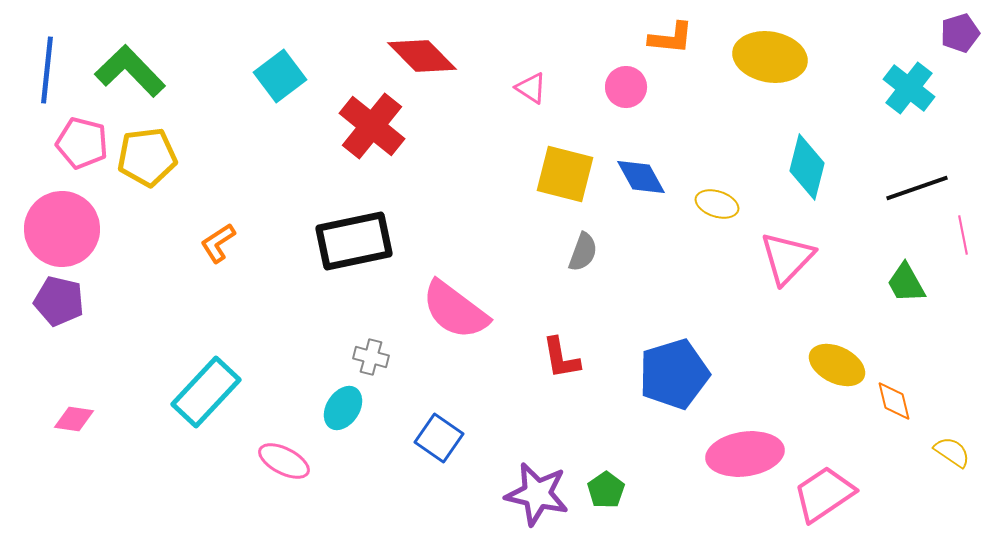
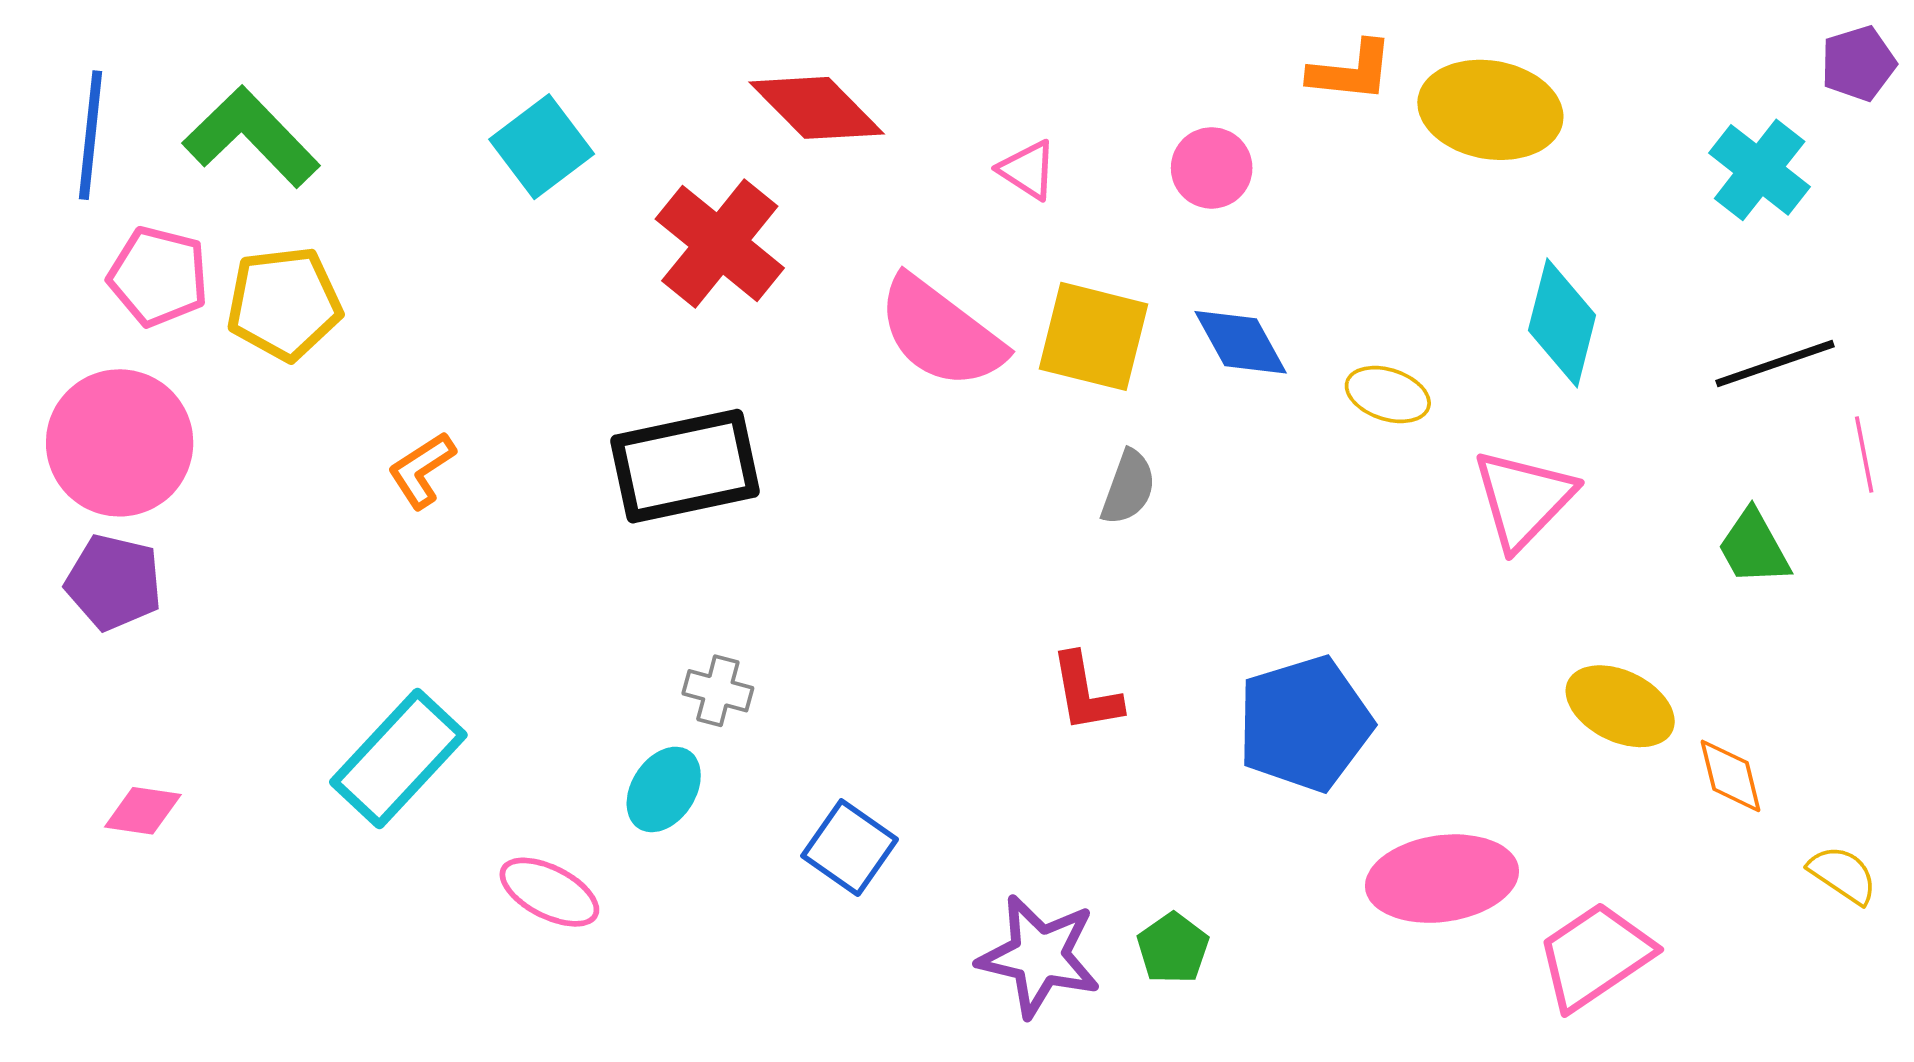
orange L-shape: (671, 38) -> (1351, 71), moved
pink semicircle: (455, 310) -> (941, 333), moved

